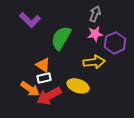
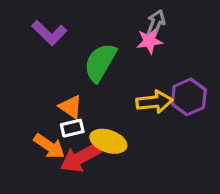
pink star: (95, 34) -> (149, 41), moved
purple hexagon: (115, 43) -> (189, 97), moved
yellow ellipse: (78, 86) -> (108, 141), moved

